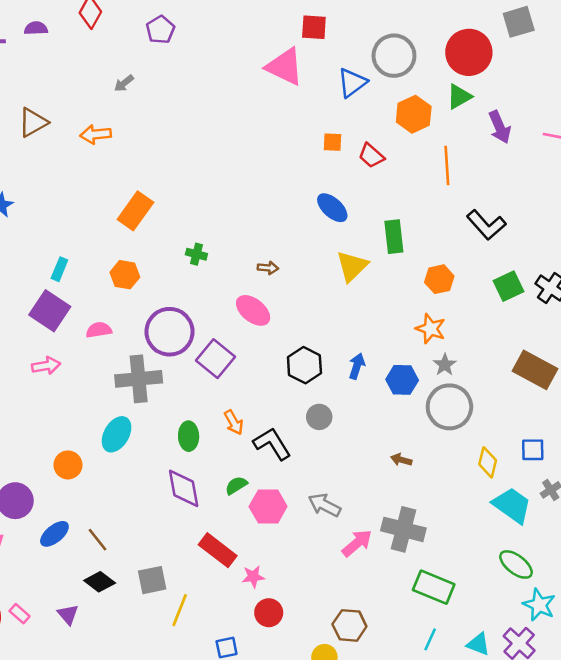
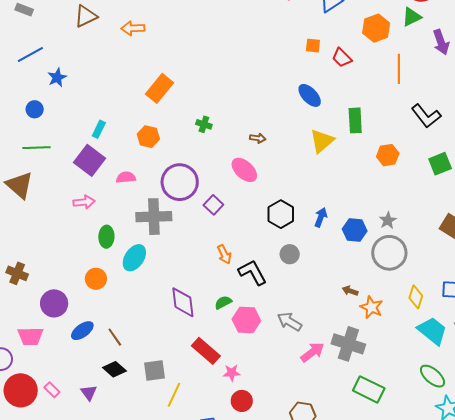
orange star: (431, 329) -> (371, 307), moved
purple square: (216, 359) -> (213, 205), size x0.7
green ellipse: (189, 436) -> (106, 237), moved

